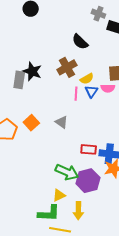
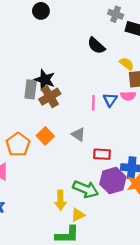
brown cross: (67, 67) -> (50, 97), moved
yellow semicircle: (87, 79) -> (127, 64), moved, turned -112
red rectangle: (89, 149) -> (102, 154), moved
purple hexagon: (88, 181) -> (113, 181), moved
yellow arrow: (78, 211) -> (60, 200), moved

